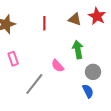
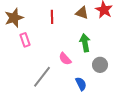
pink rectangle: (13, 59) -> (25, 40), moved
blue semicircle: (88, 91) -> (81, 84), moved

